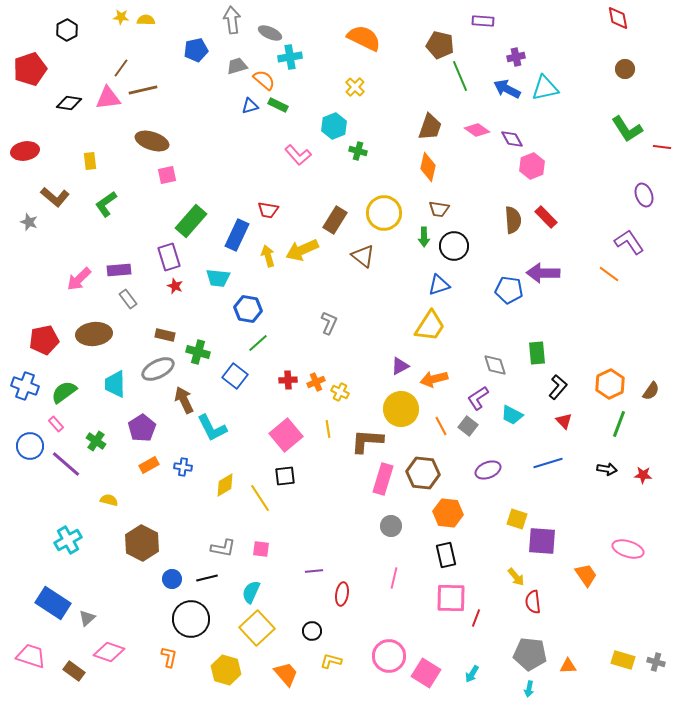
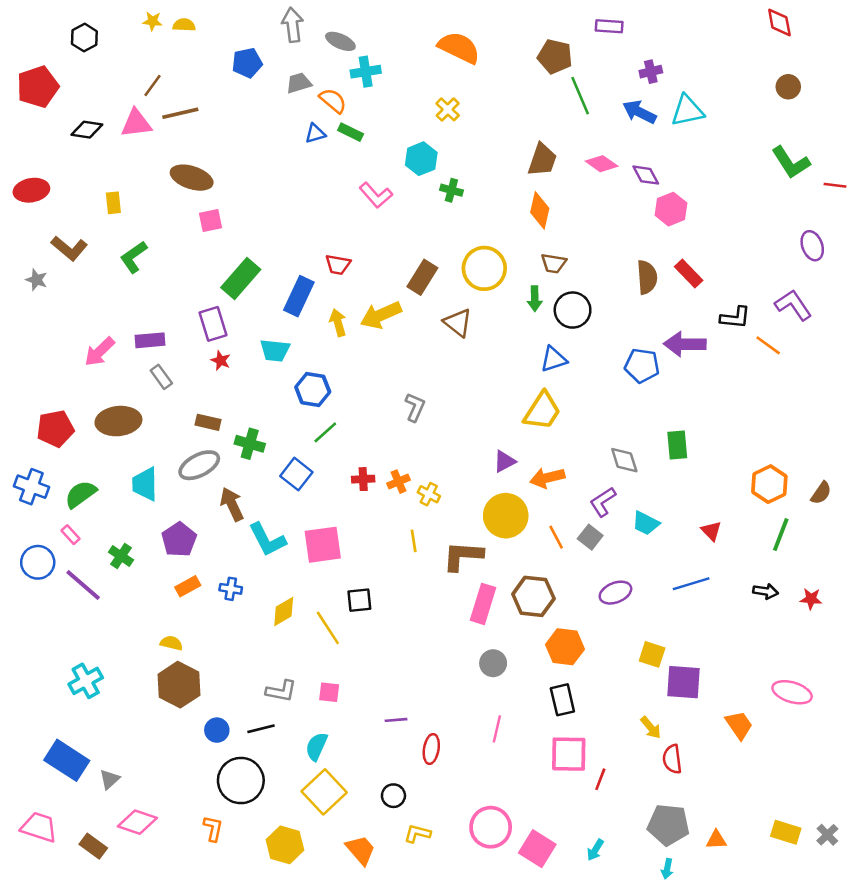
black L-shape: (558, 387) -> (735, 318), moved, turned 55
pink square: (286, 435) -> (323, 545), moved, turned 32
yellow semicircle: (109, 500) -> (171, 643), moved
gray cross: (656, 662) -> (827, 835), turned 30

